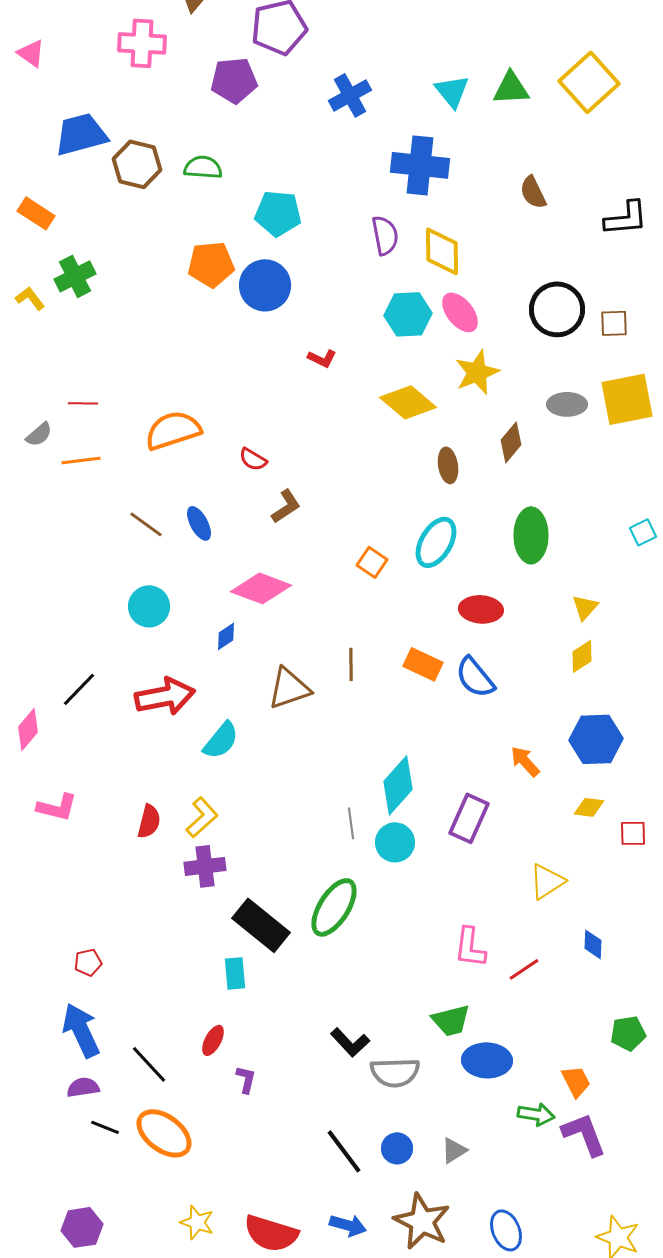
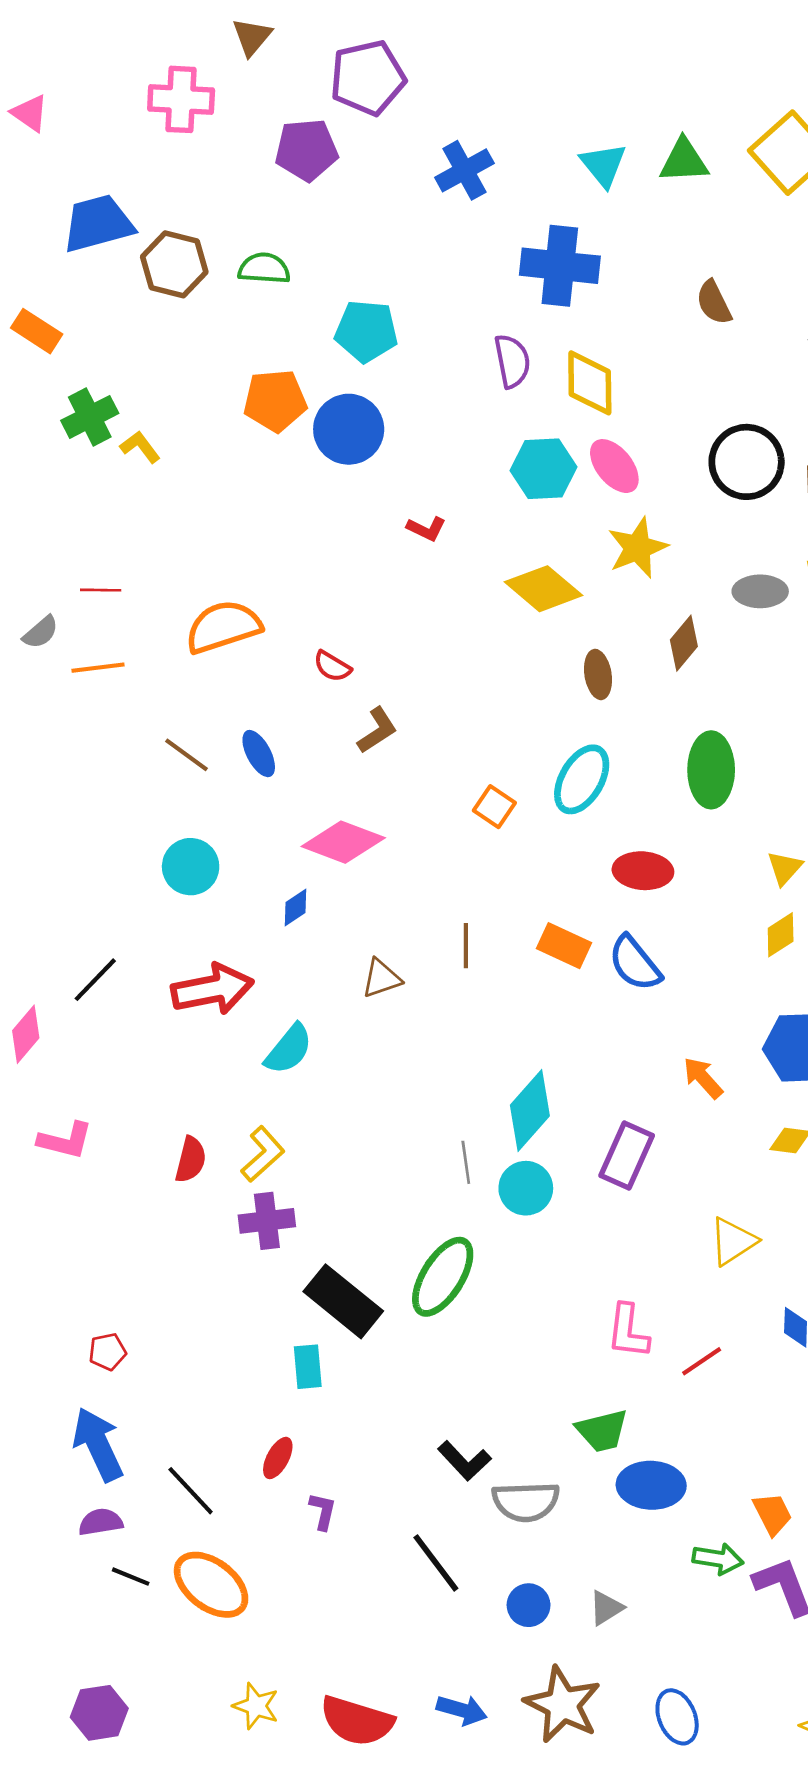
yellow L-shape: (30, 298) -> (140, 447), moved
brown triangle: (289, 688) -> (381, 978), size x0.7
black line: (344, 1151) -> (436, 1563), moved

